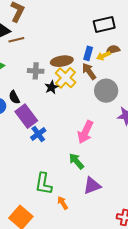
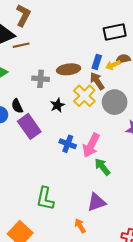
yellow cross: (66, 78) -> (84, 96), moved
black star: (51, 87) -> (57, 105), moved
blue cross: (38, 134) -> (68, 144), moved, turned -35
green arrow: (76, 161) -> (102, 167), moved
orange arrow: (63, 203) -> (80, 226), moved

